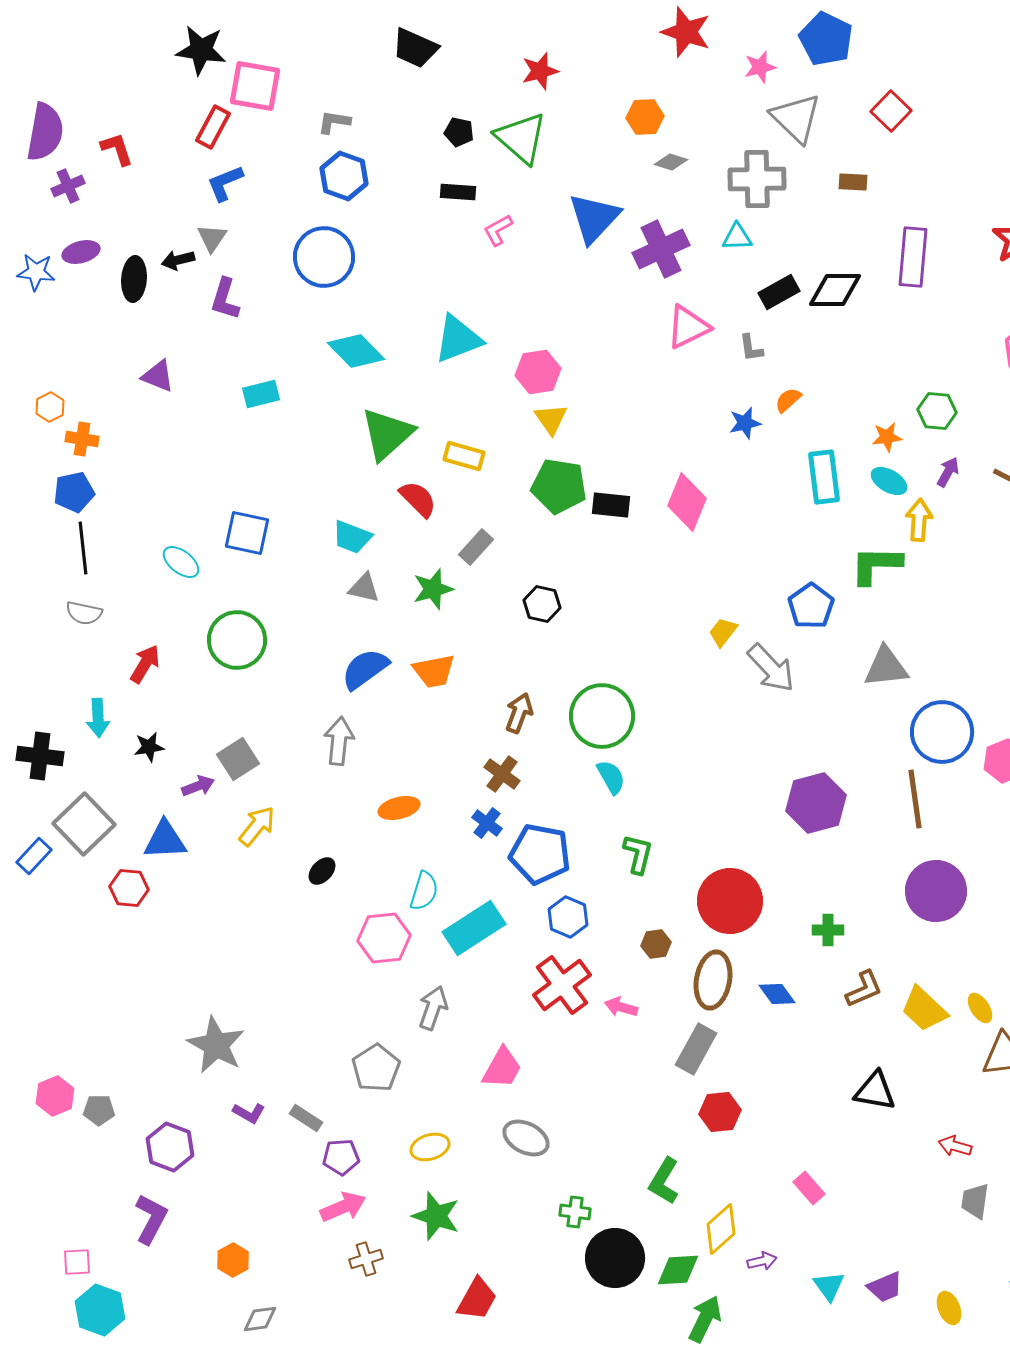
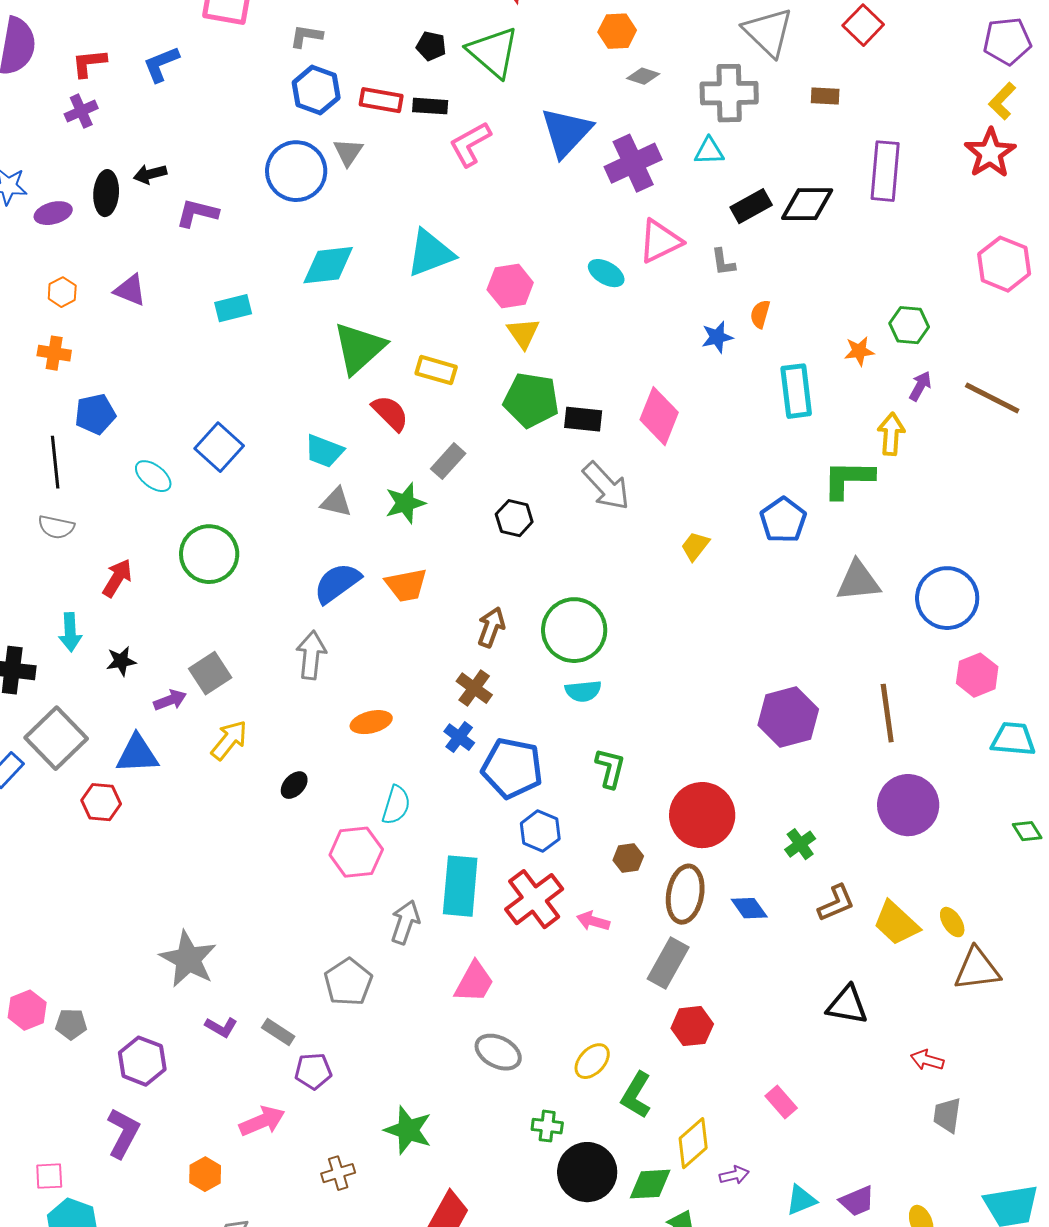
red rectangle: (213, 127) -> (381, 100), moved, turned 72
red L-shape: (117, 149) -> (89, 63), turned -78
blue L-shape: (225, 183) -> (161, 64), moved
purple cross: (68, 186) -> (81, 111), moved
pink L-shape: (498, 230) -> (470, 144), size x1.4
gray triangle: (212, 238) -> (348, 152), moved
purple ellipse: (81, 252) -> (53, 213), moved
purple L-shape: (225, 299) -> (197, 213), turned 87
cyan diamond: (356, 351) -> (328, 265), turned -52
orange semicircle: (788, 400) -> (760, 314), turned -32
orange hexagon: (50, 407) -> (62, 292), moved
cyan ellipse: (889, 481) -> (606, 273), moved
blue pentagon: (74, 492) -> (95, 414), moved
blue square: (247, 533) -> (219, 447), turned 30
gray arrow: (771, 668) -> (606, 486), moved
blue circle: (942, 732) -> (947, 598), moved
cyan semicircle: (611, 777) -> (583, 691), turned 114
cyan rectangle: (474, 928) -> (460, 886), moved, turned -52
green cross: (828, 930) -> (800, 844), turned -36
yellow ellipse: (430, 1147) -> (592, 1061), moved, turned -30
pink arrow: (343, 1207) -> (262, 1121), moved
cyan triangle: (829, 1286) -> (801, 1200), turned 44

